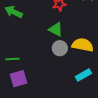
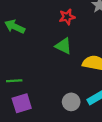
gray circle: (60, 48) -> (71, 102), moved

